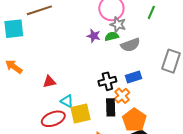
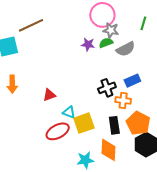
green line: (151, 12) -> (143, 23), moved
orange arrow: (14, 67) -> (12, 84), turned -120
orange cross: (122, 96) -> (123, 100), turned -35
black rectangle: (111, 107) -> (114, 125), moved

